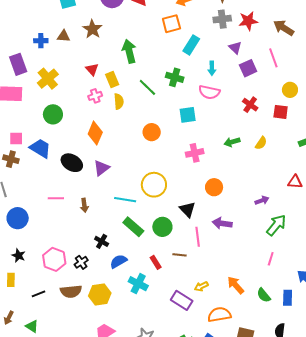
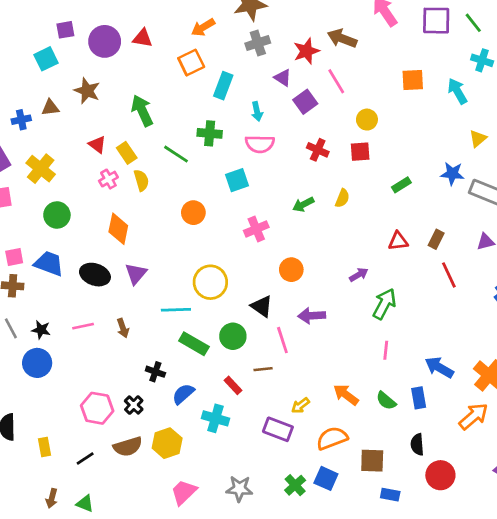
red star: (248, 21) -> (306, 51), moved
black star: (19, 255) -> (41, 330), moved

